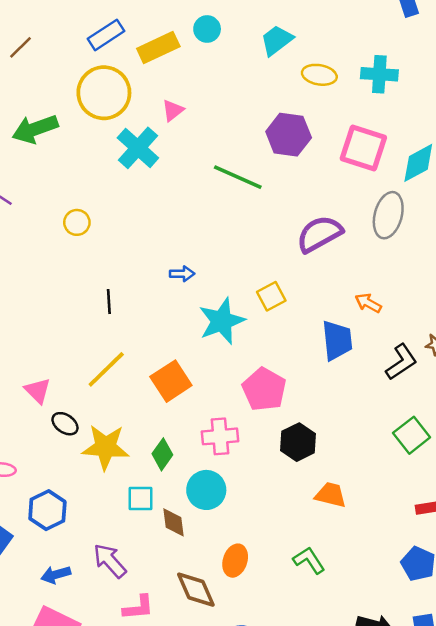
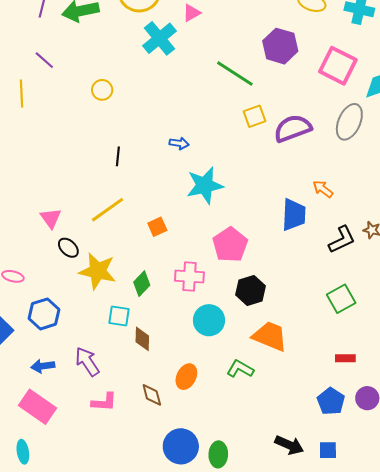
yellow square: (271, 296) -> (255, 116), moved
orange square: (171, 381) -> (157, 227), size x0.6
cyan circle: (206, 490) -> (209, 320), moved
orange trapezoid: (331, 495) -> (270, 336), size x1.4
green L-shape: (309, 560) -> (240, 369), moved, turned -36
brown diamond: (196, 590) -> (152, 395), size x0.7

